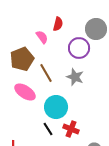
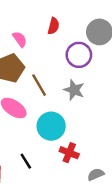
pink semicircle: (42, 37) -> (20, 39), moved
black line: (48, 129) -> (26, 161), moved

